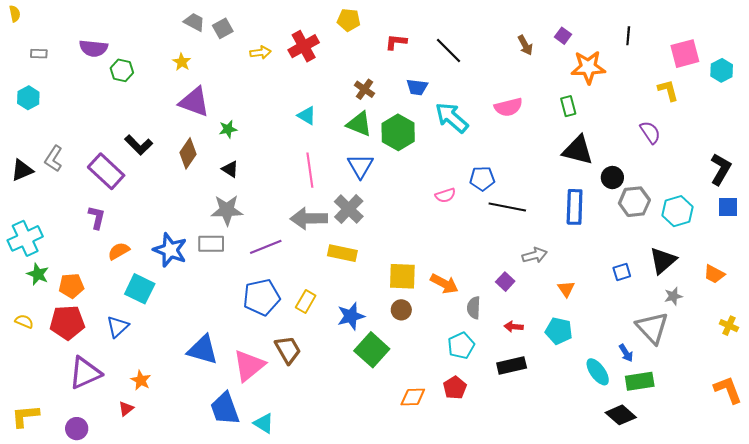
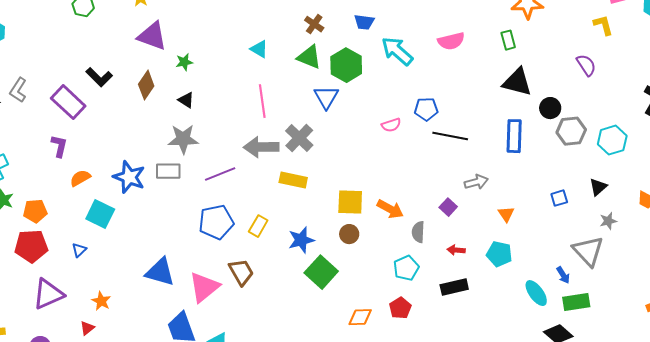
blue triangle: (360, 166) -> (326, 97), moved
black triangle: (663, 260) -> (598, 187), size x0.7
blue triangle: (118, 327) -> (79, 250), size x0.7

